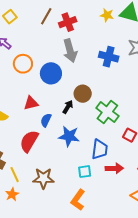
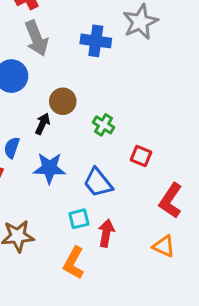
green cross: (107, 112) -> (103, 125), size x0.6
blue trapezoid: (100, 149) -> (98, 183), turned 140
red arrow: (114, 168) -> (106, 233), moved, turned -72

